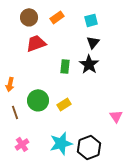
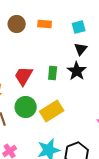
orange rectangle: (57, 17) -> (45, 24), turned 40
red trapezoid: (36, 43) -> (24, 76), moved, turned -40
yellow rectangle: (64, 104) -> (52, 111), size x1.6

